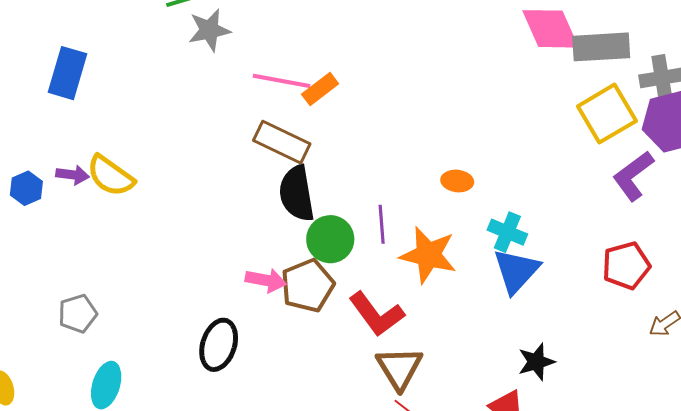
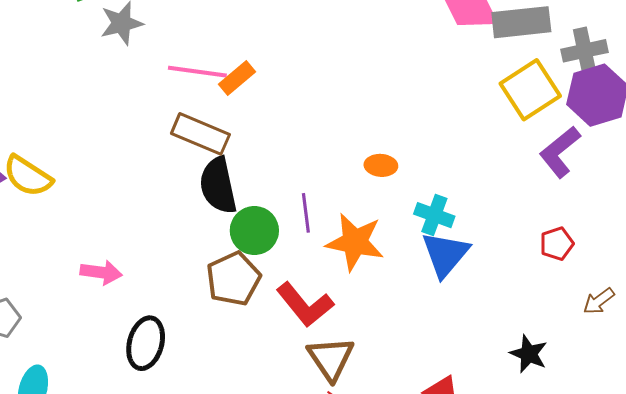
red pentagon: (626, 266) -> (557, 244), size x0.7
pink arrow: (266, 280) -> (101, 272), moved
black star: (536, 362) -> (529, 354), moved, turned -30

